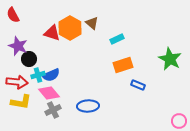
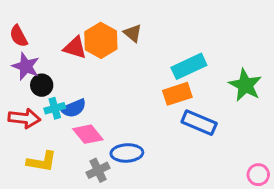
red semicircle: (13, 15) -> (19, 36), moved
cyan rectangle: (117, 39) -> (189, 66), moved, size x1.6
blue rectangle: (138, 85) -> (199, 123), size x1.6
pink diamond: (49, 93) -> (88, 134), moved
yellow L-shape: (21, 102) -> (42, 162), moved
gray cross: (53, 110) -> (98, 170), moved

